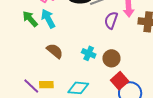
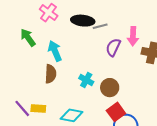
cyan arrow: (48, 19) -> (55, 51), moved
brown semicircle: (55, 51) -> (51, 74), turned 48

